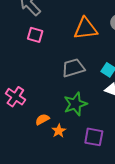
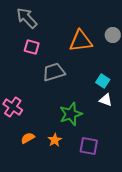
gray trapezoid: (73, 68) -> (54, 72), moved
orange semicircle: (42, 119) -> (28, 138), moved

